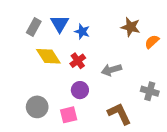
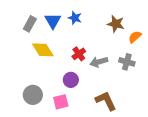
blue star: (82, 32) -> (75, 18), moved
red cross: (78, 61) -> (79, 54), moved
gray cross: (150, 91) -> (127, 62), moved

